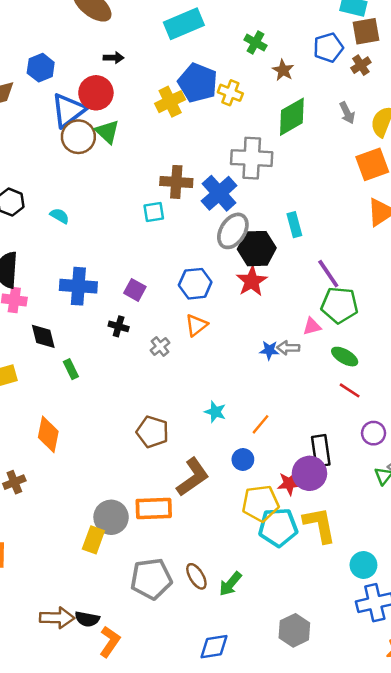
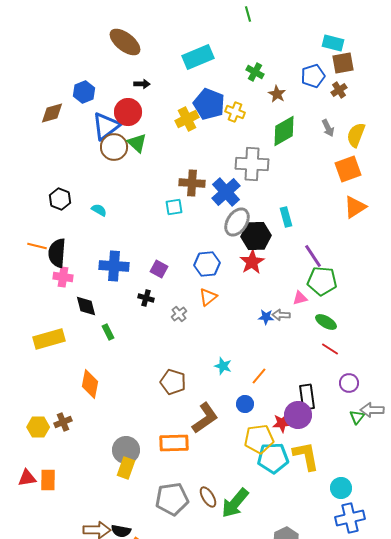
gray circle: (111, 517) -> (126, 450), moved
green arrow: (230, 584) -> (235, 503), size x1.5

